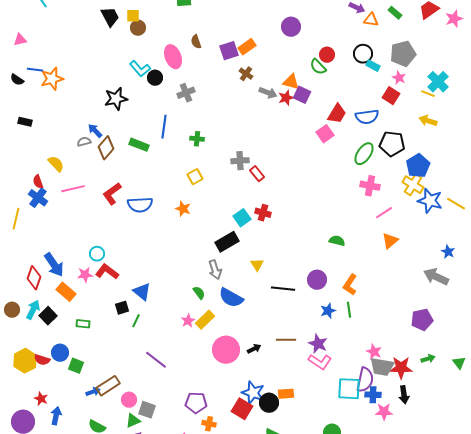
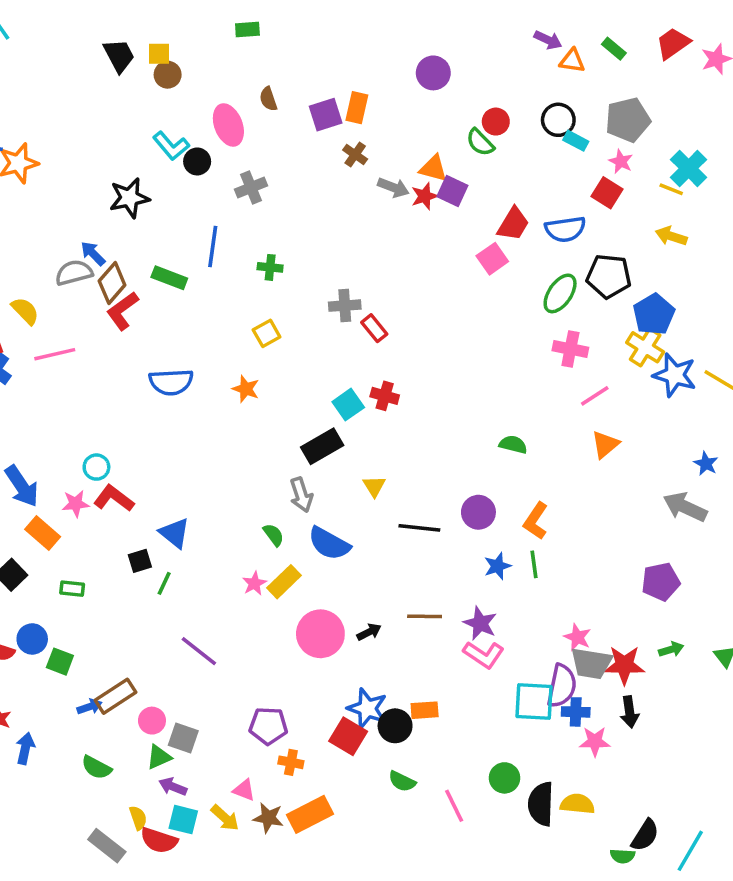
orange rectangle: (247, 47) -> (357, 108), turned -42
gray semicircle: (84, 142) -> (74, 273), size x1.5
red L-shape: (112, 194) -> (122, 311), moved

